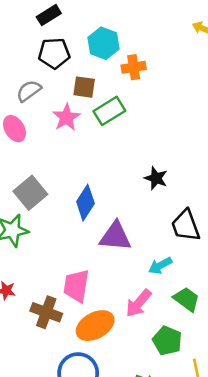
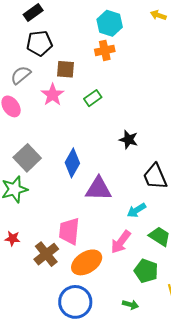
cyan hexagon: (103, 43) -> (110, 23), moved
green rectangle: (109, 111) -> (93, 98), moved, size x0.7
brown cross: (46, 312) -> (46, 254), turned 35

